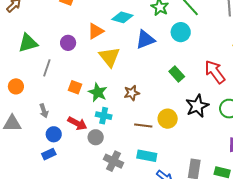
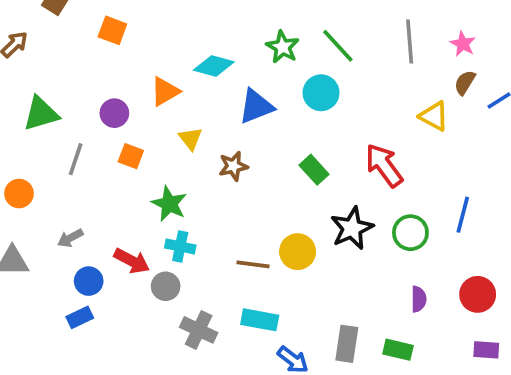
yellow triangle: (109, 57) -> (190, 139), size x0.6
orange square: (75, 87) -> (131, 156), moved
brown star: (132, 93) -> (233, 166), moved
gray arrow: (44, 111) -> (70, 238), turned 80

